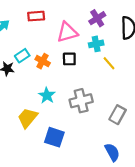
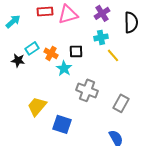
pink triangle: (67, 32) -> (68, 14), moved
cyan star: (47, 95) -> (64, 68), moved
gray cross: (81, 101) -> (87, 90), turned 35

